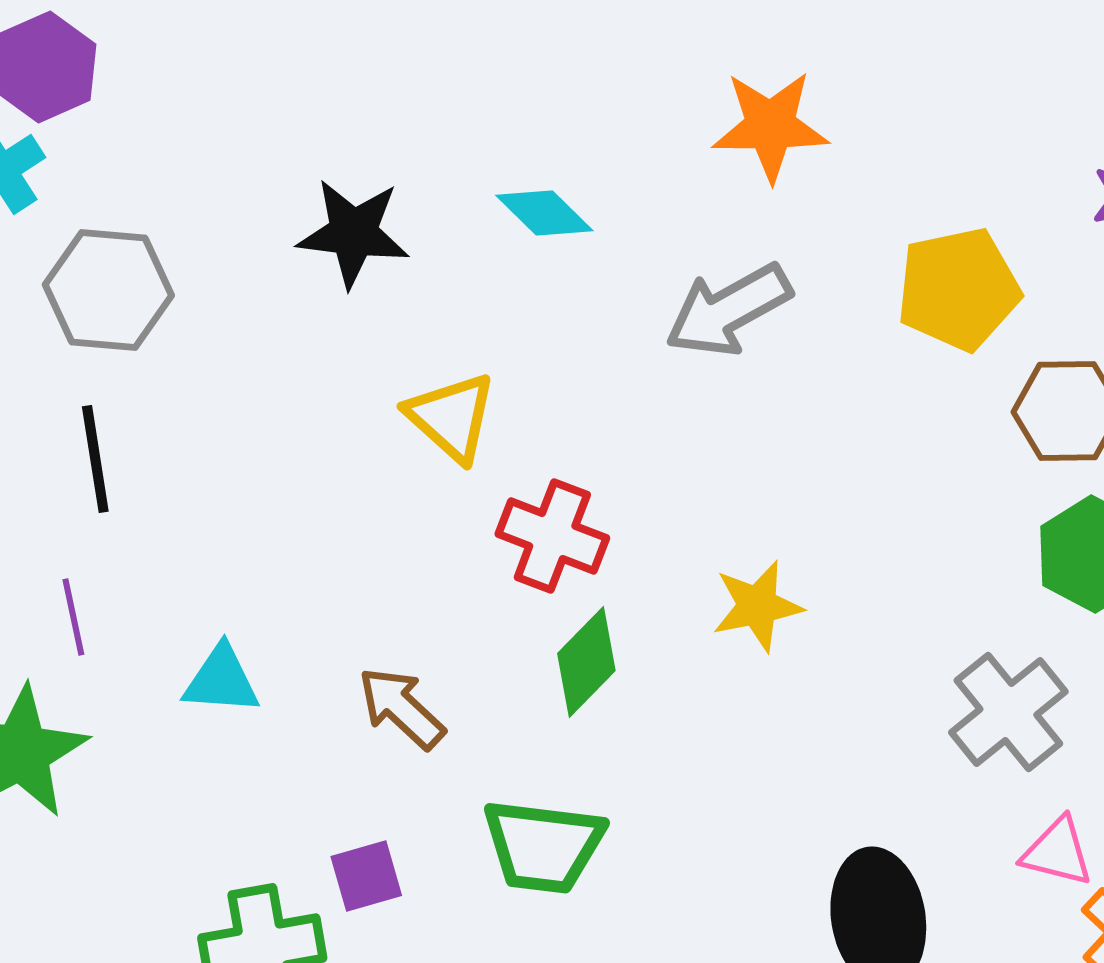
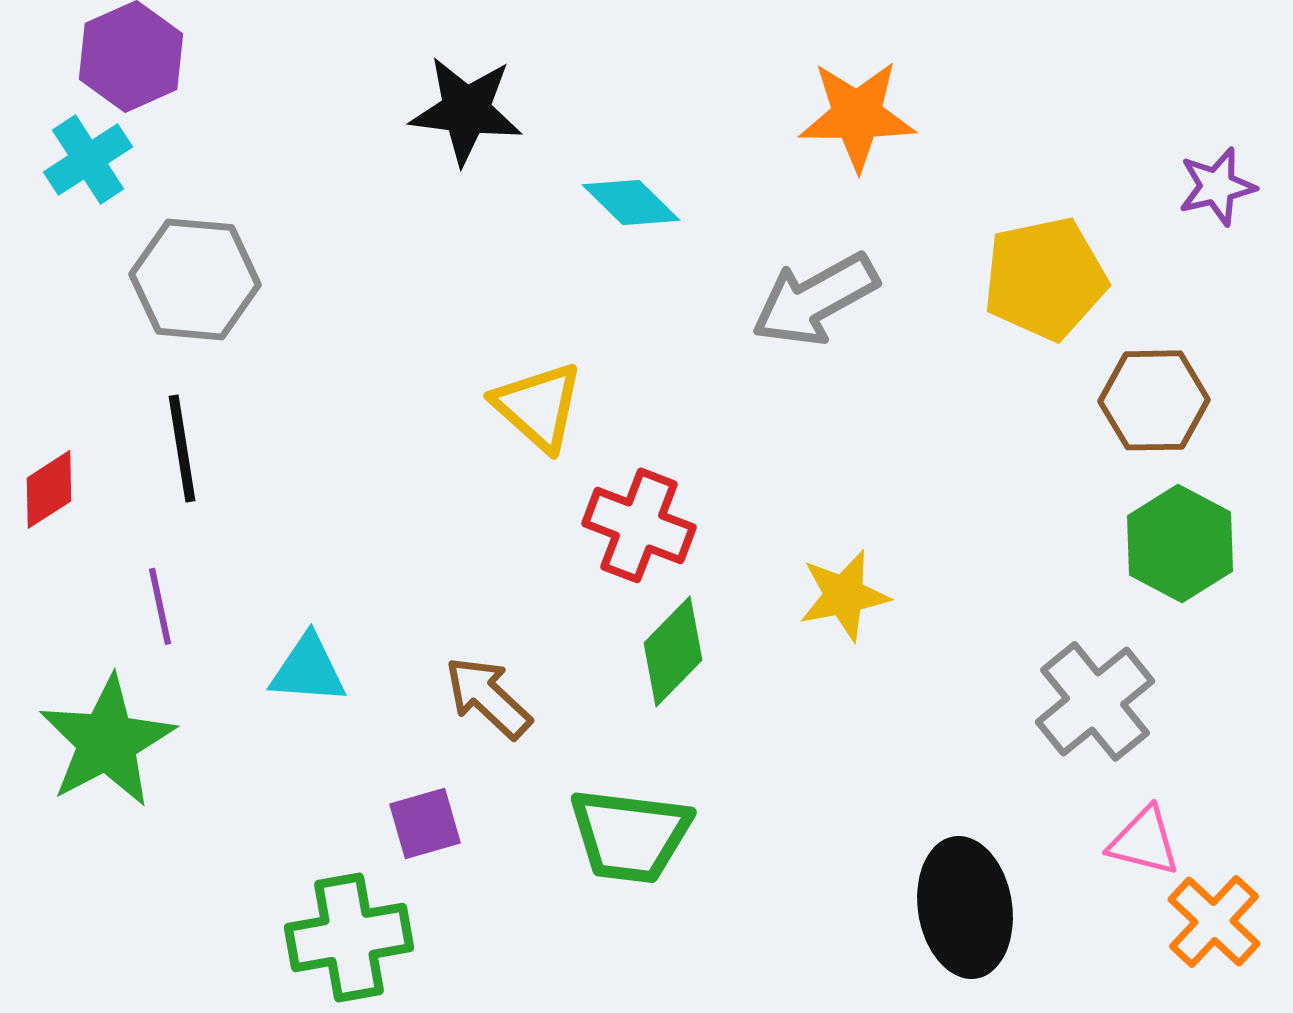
black star: (353, 233) -> (466, 110), moved
purple square: (366, 876) -> (425, 823), moved

